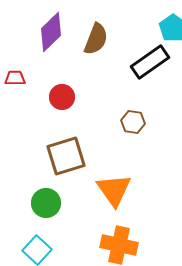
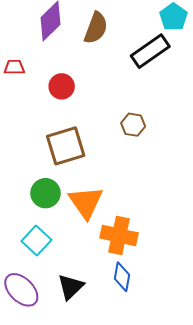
brown hexagon: (133, 122) -> (133, 125), moved
orange triangle: (114, 190) -> (86, 202), moved

